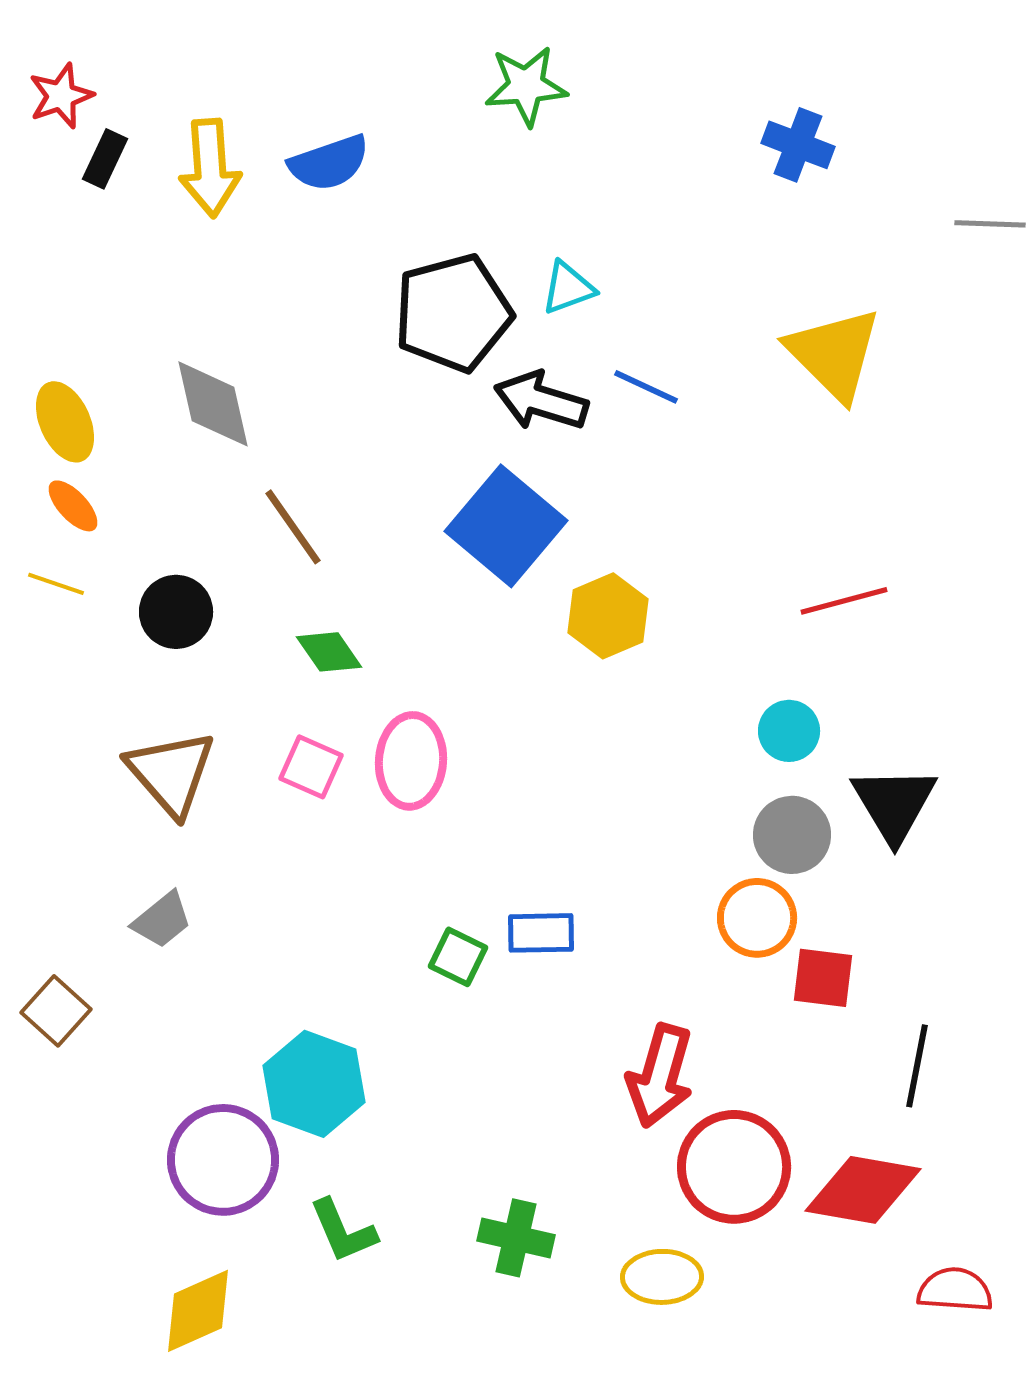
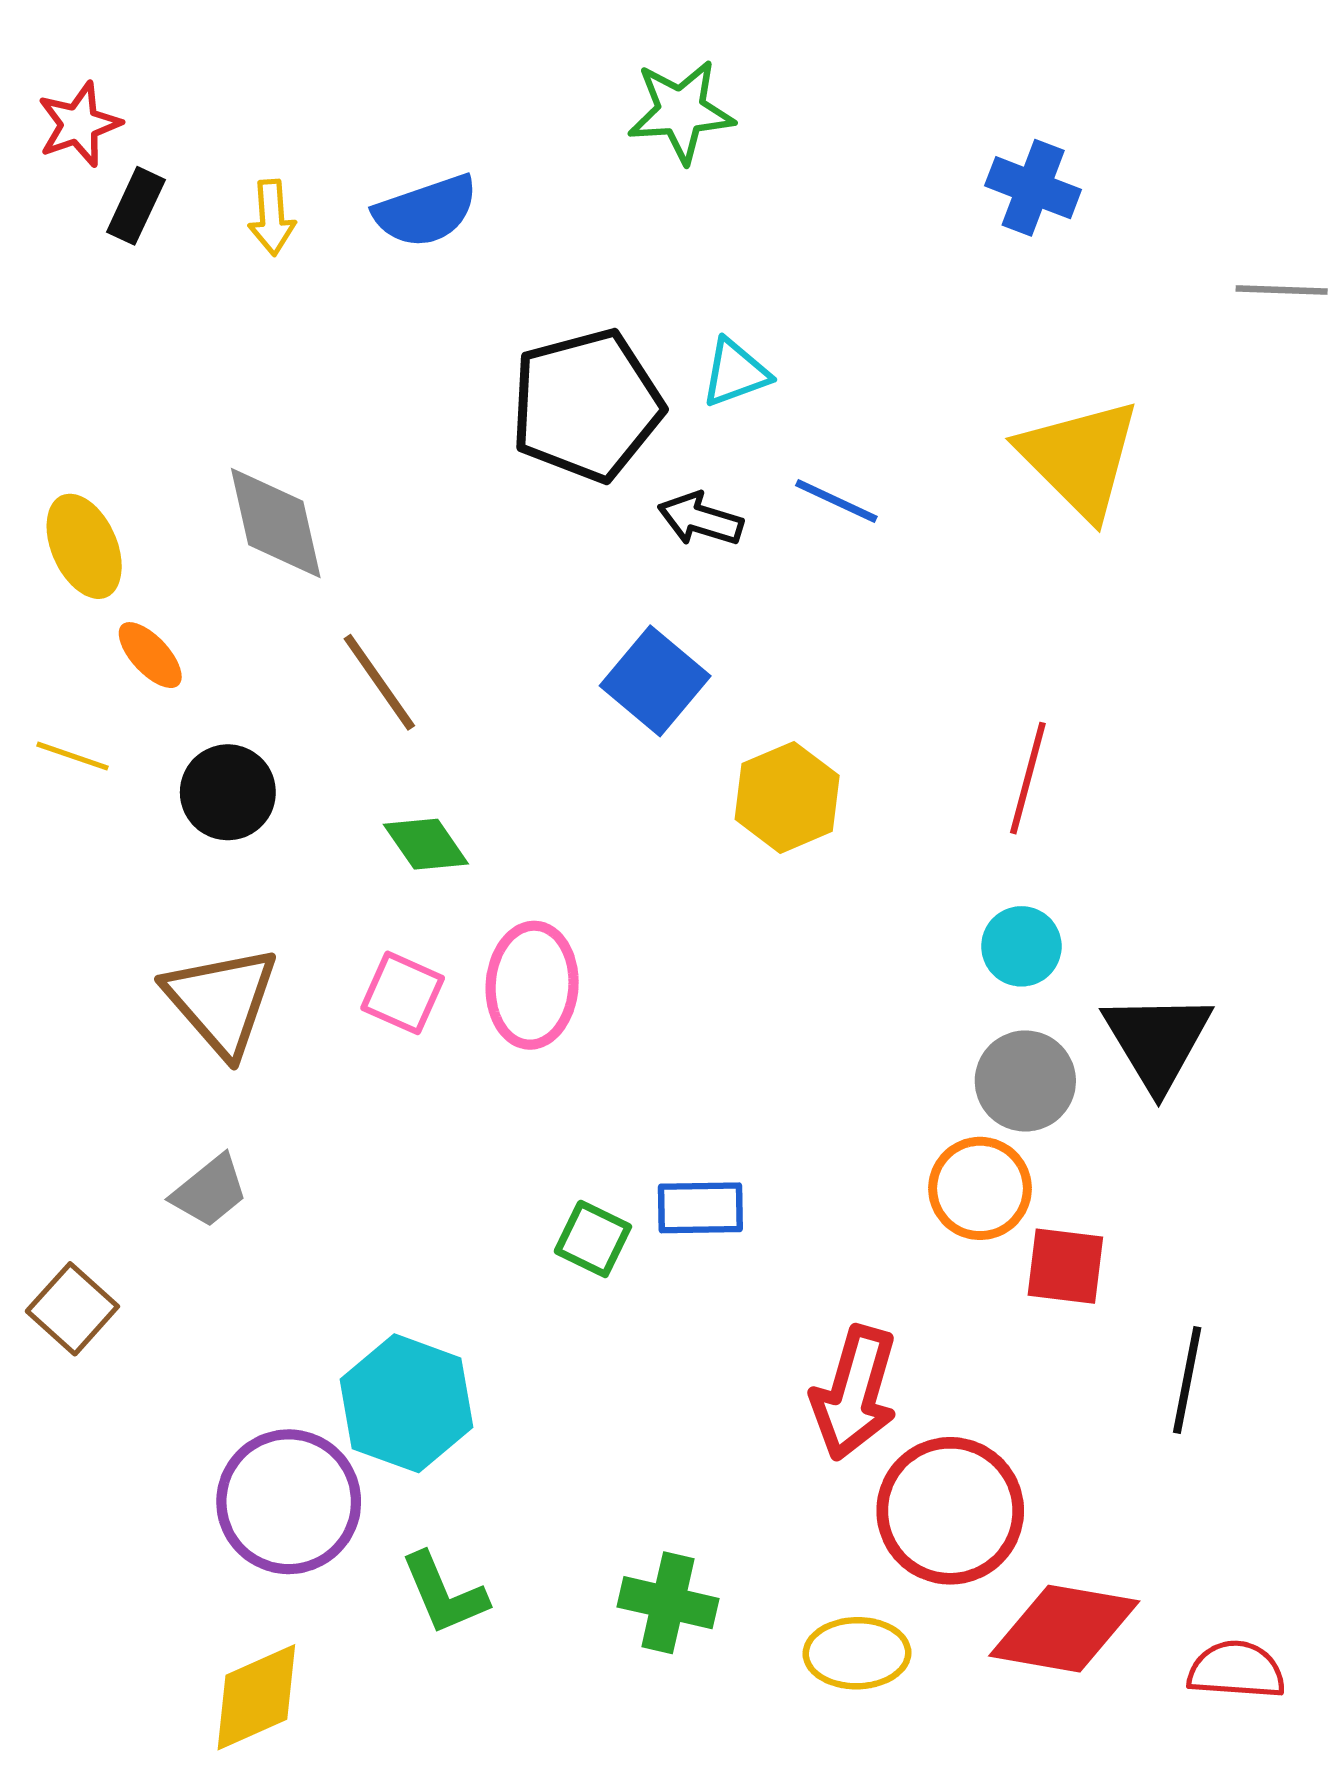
yellow arrow: (210, 168) -> (272, 217), size x0.6
black arrow: (541, 401) -> (700, 519), size x0.7
orange ellipse: (73, 506) -> (150, 655), moved
blue square: (506, 526) -> (655, 681), size x0.7
red line: (844, 601) -> (1028, 778), moved, turned -60
red diamond: (863, 1190) -> (1064, 1629), moved

